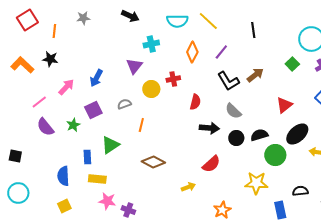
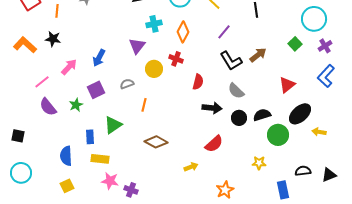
orange diamond: (192, 52) -> (183, 32), moved
red cross: (173, 79) -> (176, 59), turned 32
yellow star: (256, 183) -> (259, 163), size x0.6

